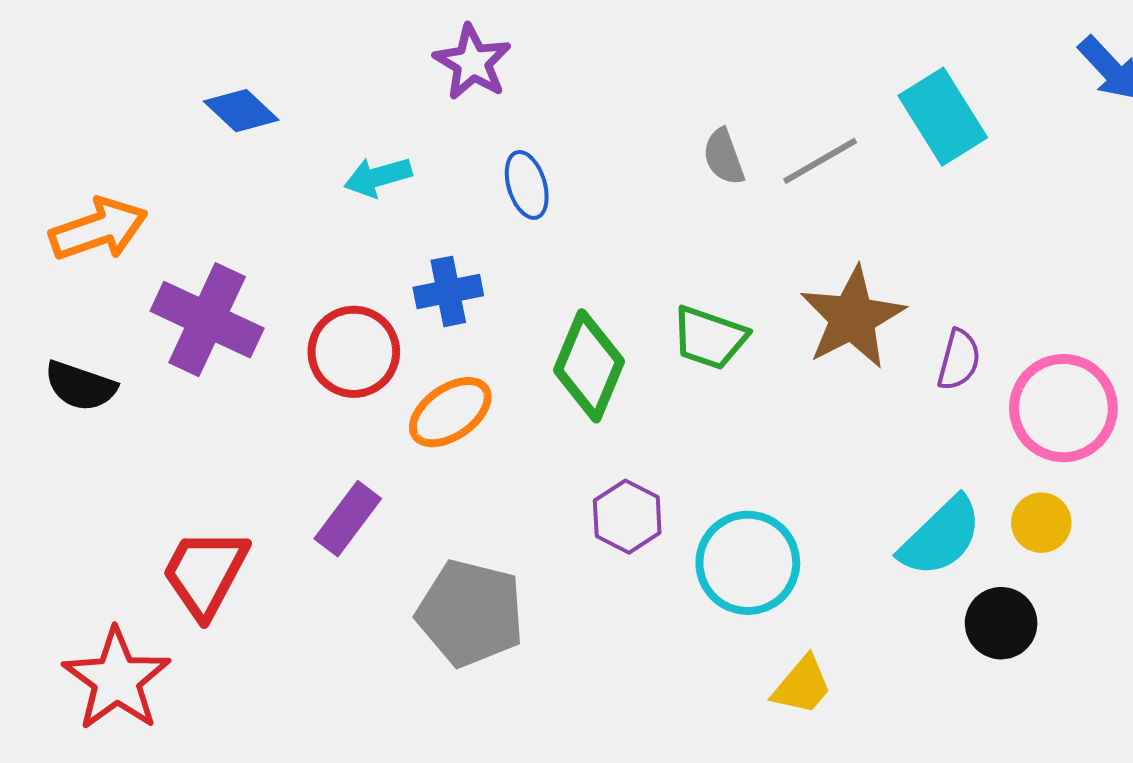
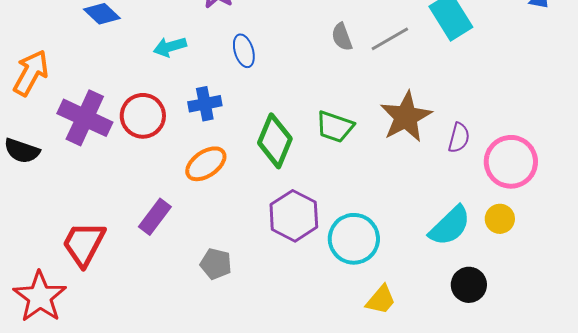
orange arrow: (99, 229) -> (31, 73), turned -42
red circle: (354, 352) -> (143, 116), moved
purple hexagon: (627, 517) -> (294, 216), size x1.4
gray pentagon: (470, 613) -> (216, 264), size x0.6
black circle: (1001, 623) -> (469, 285), moved

